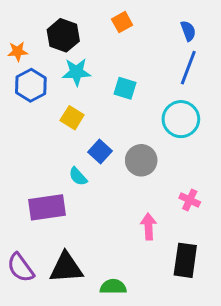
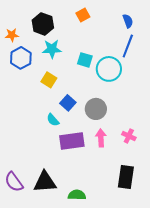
cyan circle: (181, 119) -> (109, 69), moved
purple rectangle: (47, 207) -> (72, 141), moved
pink arrow: (149, 226) -> (101, 138), moved

